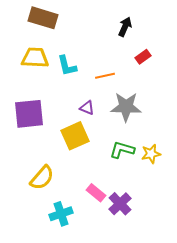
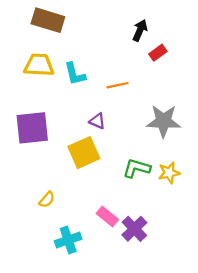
red rectangle: (143, 57) -> (158, 53), moved
gray star: (126, 107) -> (163, 121), moved
yellow semicircle: (42, 178) -> (47, 200), size x0.6

